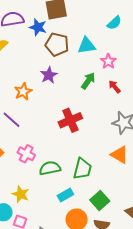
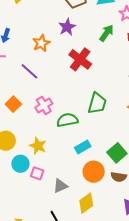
red cross: (70, 120) -> (80, 59), moved, turned -30
pink cross: (26, 154) -> (44, 105), turned 30
green trapezoid: (82, 169) -> (97, 103), moved

